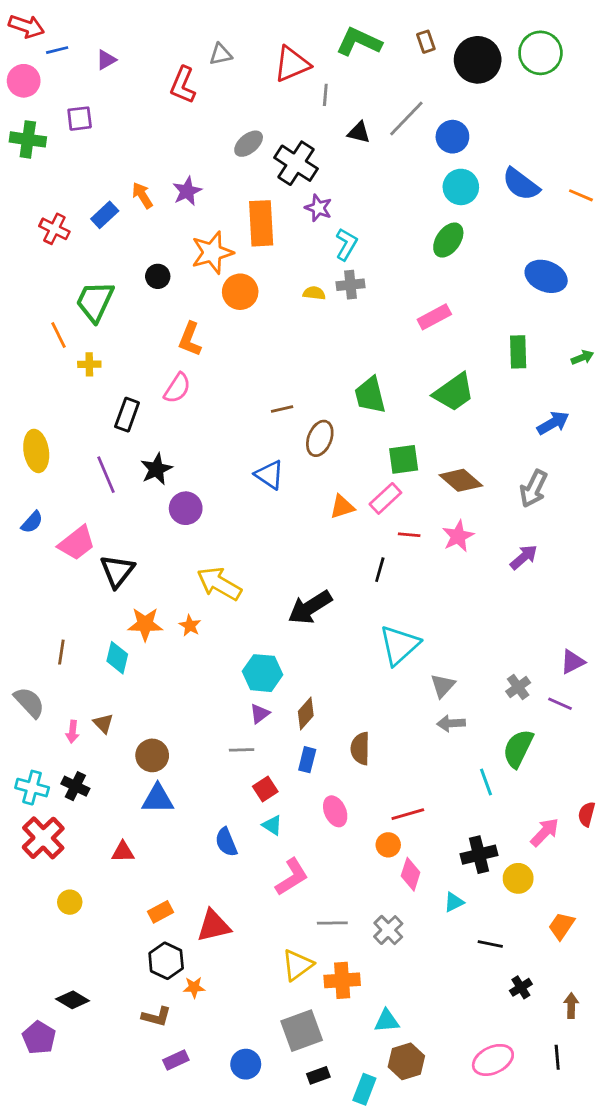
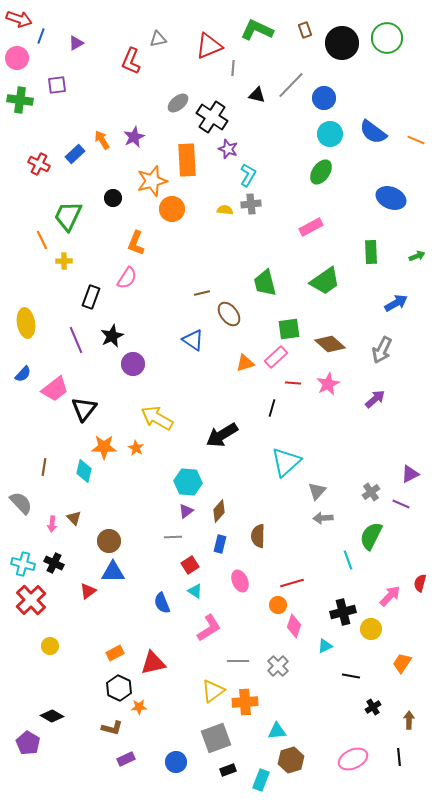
blue line: (57, 50) -> (41, 36), turned -56
brown ellipse: (320, 438) -> (229, 314), turned -60
red triangle: (123, 852) -> (88, 591), moved, turned -36

